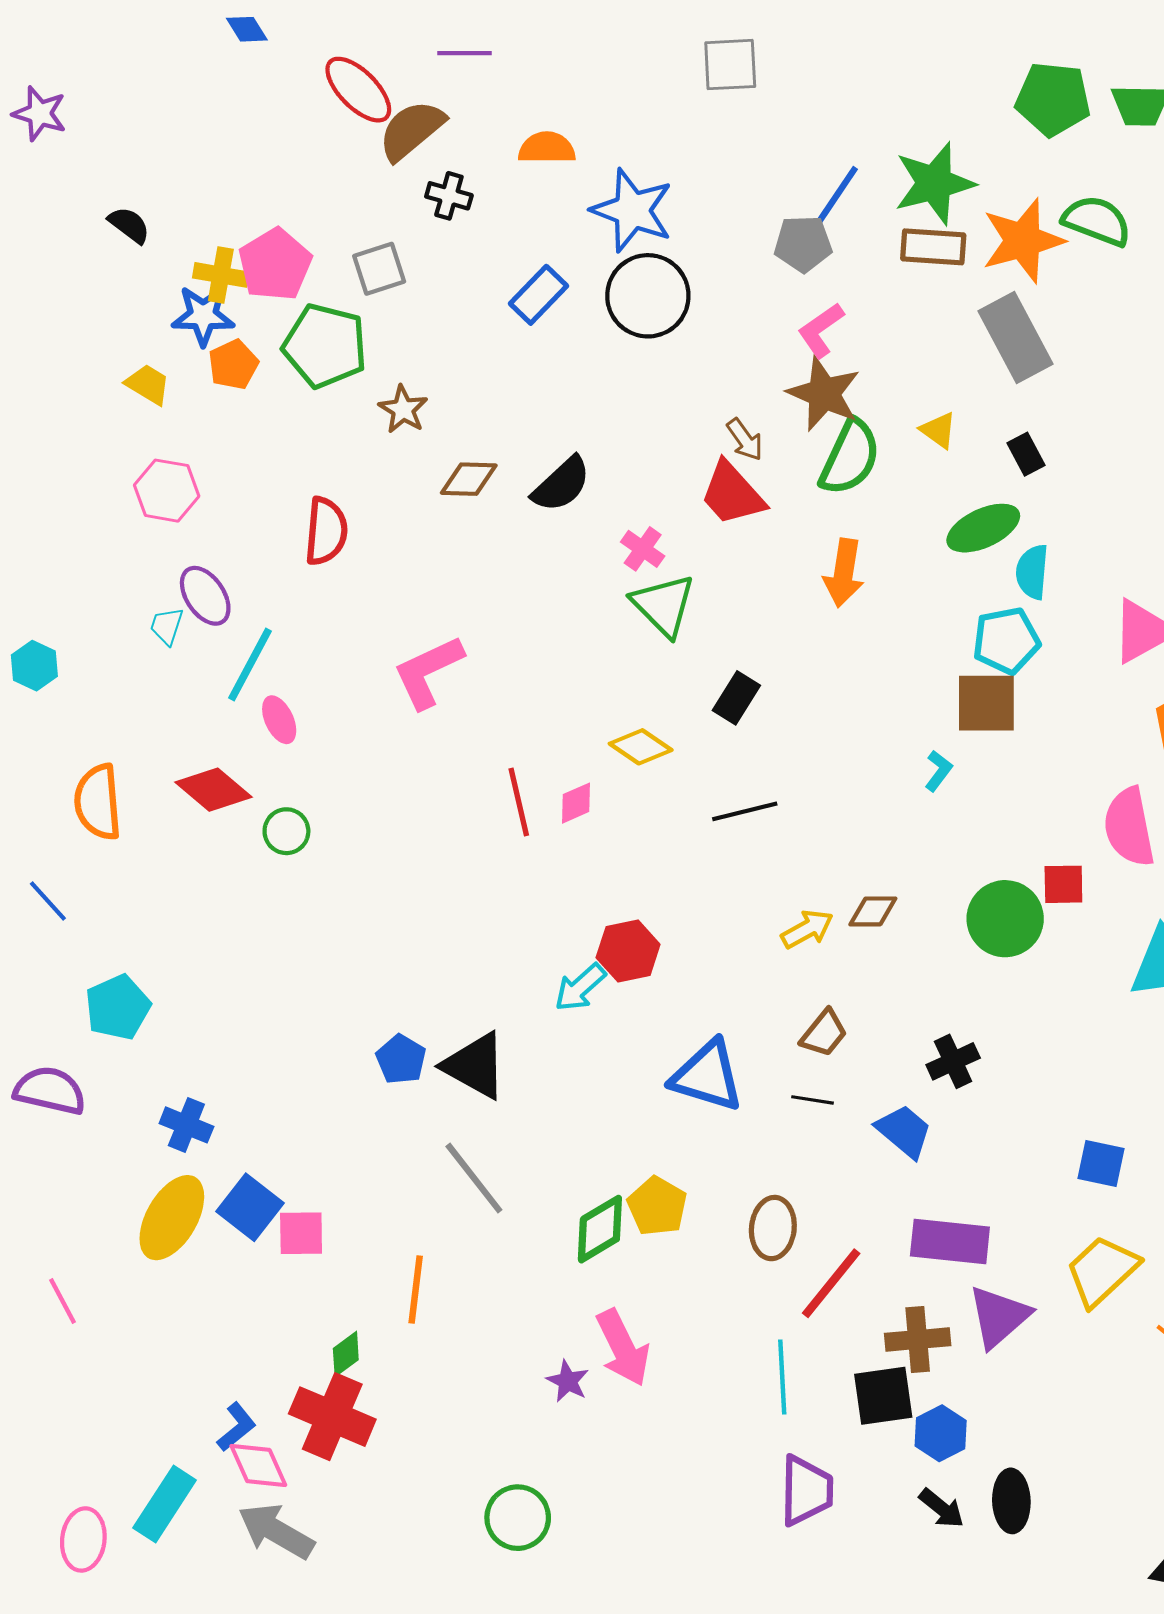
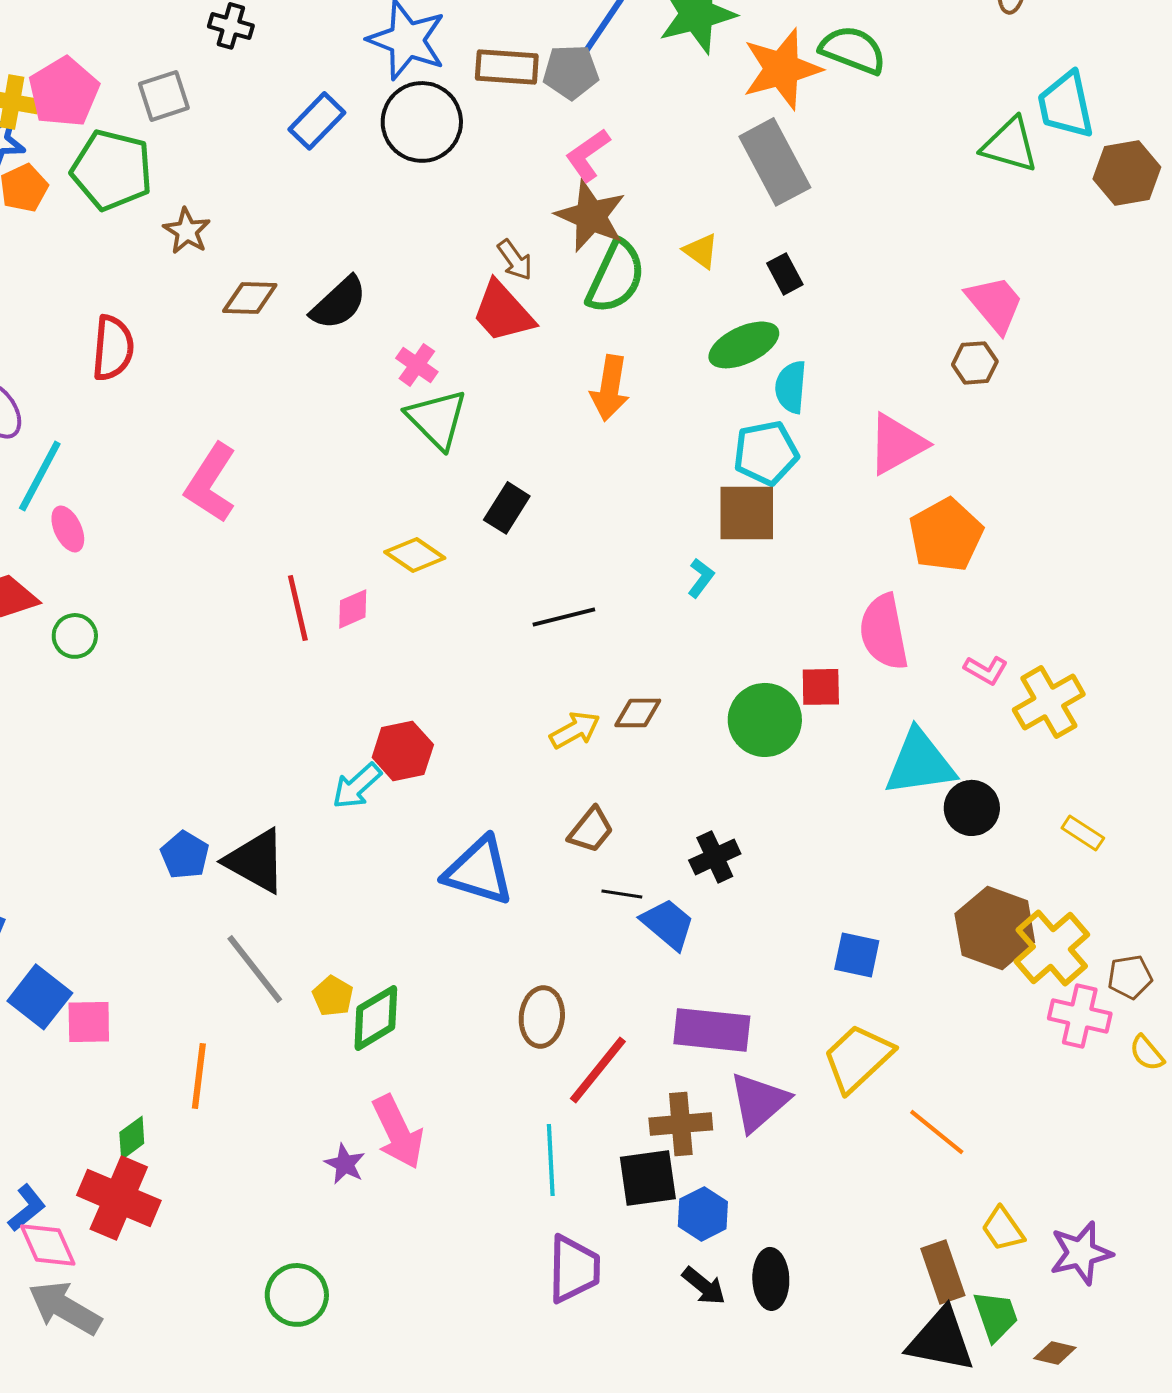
brown rectangle: (933, 247) -> (507, 67), moved
pink L-shape: (428, 672) -> (211, 483), turned -32
black line: (745, 811) -> (564, 617), moved
black line: (812, 1100) -> (622, 894), moved
yellow pentagon: (657, 1206) -> (333, 996), moved, size x0.7

